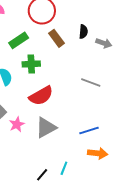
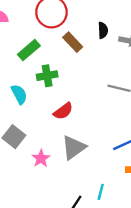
red semicircle: (41, 96) -> (63, 111), size x0.7
pink star: (17, 124) -> (41, 158), moved

